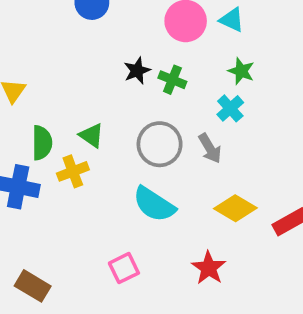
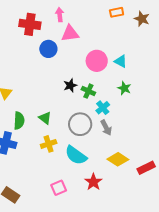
cyan cross: (230, 108) -> (103, 108), moved
yellow cross: (73, 171) -> (49, 144), moved
red star: (209, 268) -> (93, 182), moved

